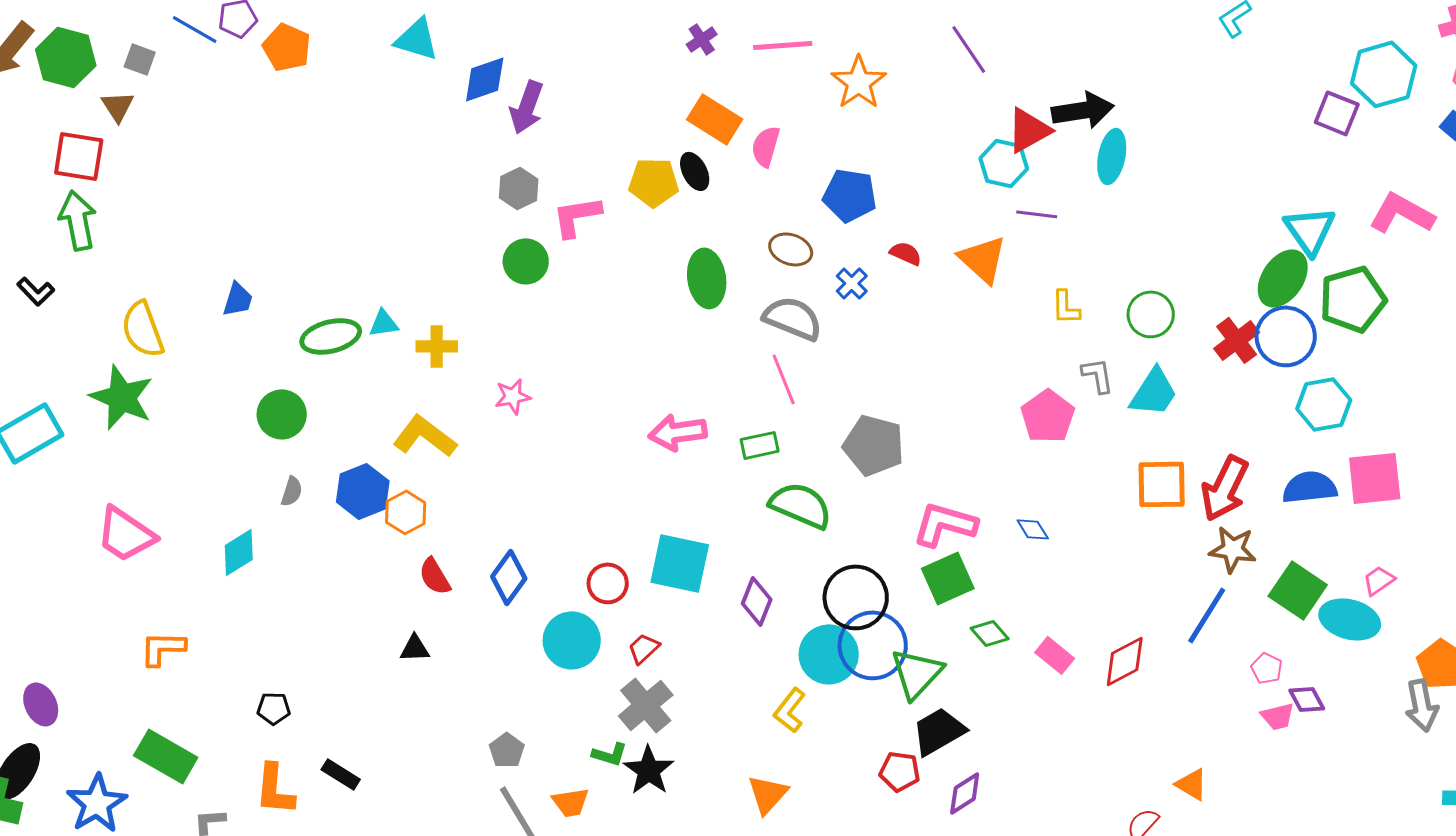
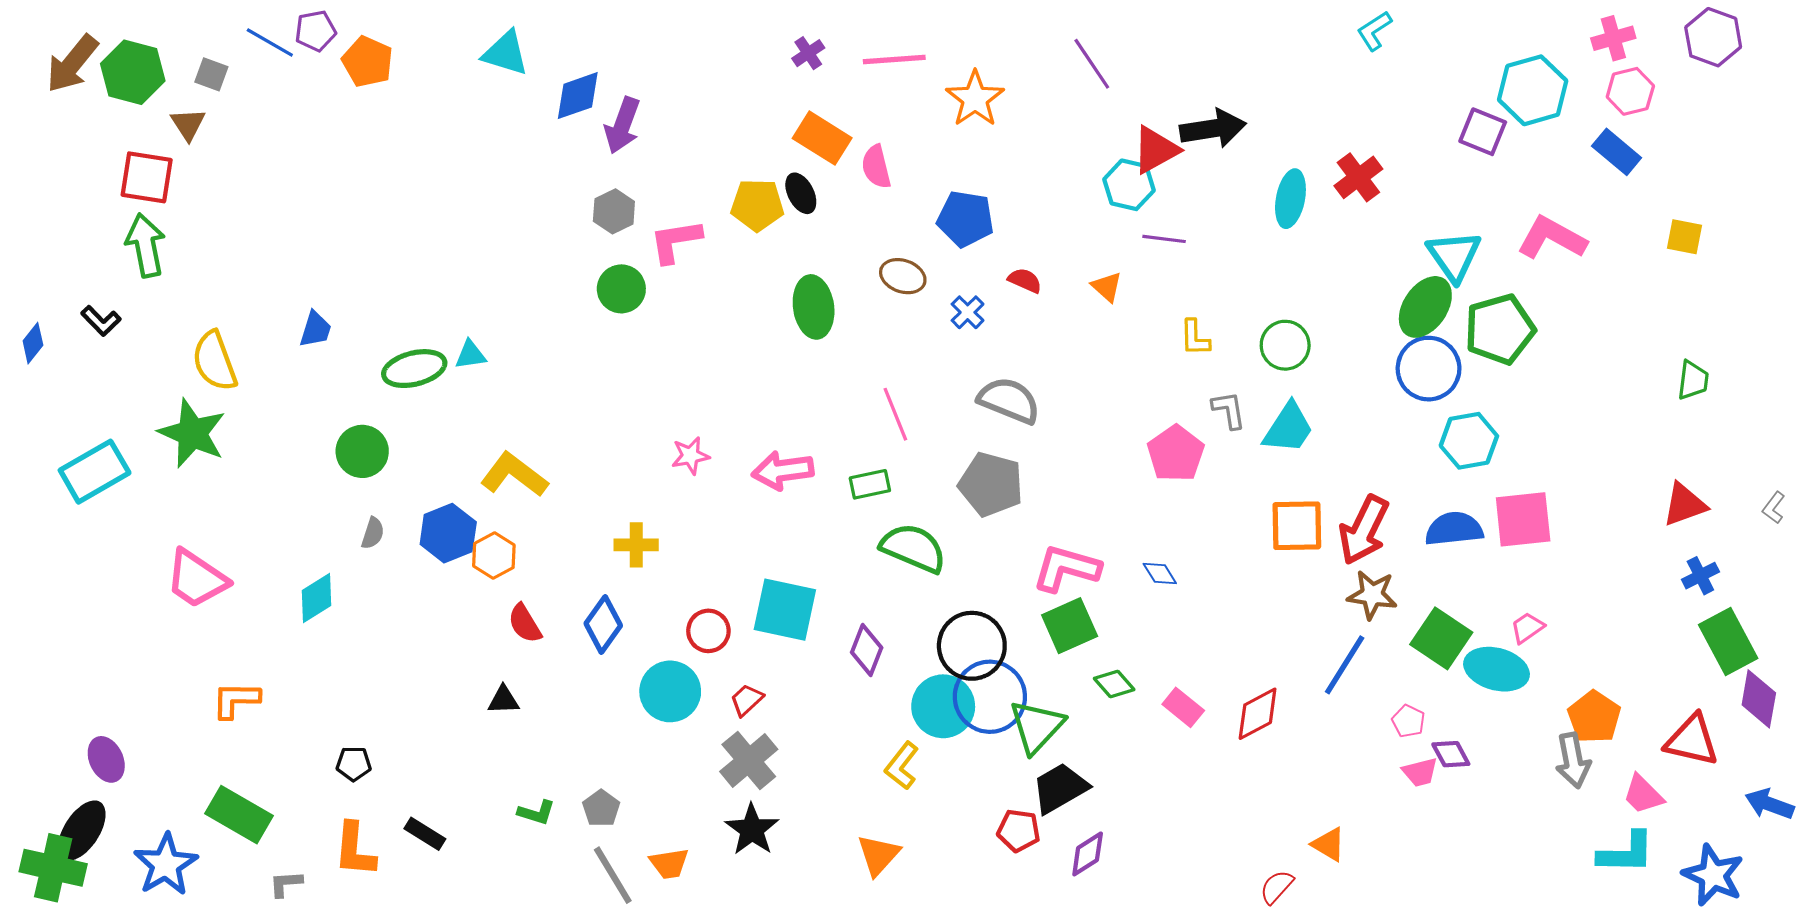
pink semicircle: (766, 146) -> (876, 167), turned -30
cyan ellipse: (1112, 156) -> (1290, 199), moved
orange triangle: (983, 259) -> (1107, 287), size x0.6
gray semicircle: (793, 318) -> (1009, 400), moved
red cross: (1237, 340) -> (1358, 177), moved
yellow cross: (437, 346) -> (636, 545), moved
pink star: (513, 396) -> (690, 456), moved
green L-shape: (610, 754) -> (536, 813), moved

